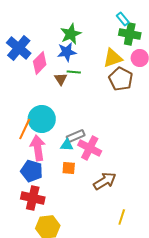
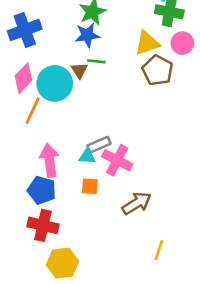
blue cross: (19, 48) -> (25, 30), turned 30
pink diamond: (40, 63) -> (23, 78), moved
cyan circle: (42, 119) -> (55, 83), moved
orange line: (25, 129) -> (33, 111), moved

